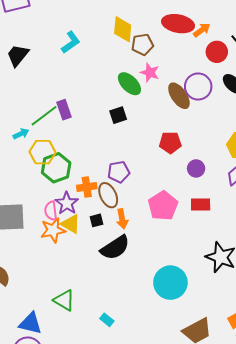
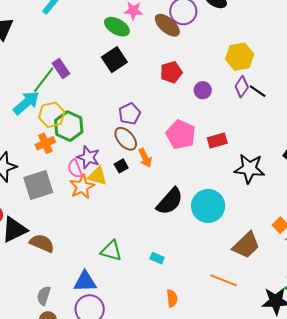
black square: (118, 115) -> (114, 60), size x1.4
cyan arrow: (21, 134) -> (26, 103), size x1.8
orange cross: (87, 187) -> (45, 143), moved
red rectangle: (201, 204) -> (217, 141), moved
black semicircle: (115, 248) -> (170, 201), moved

